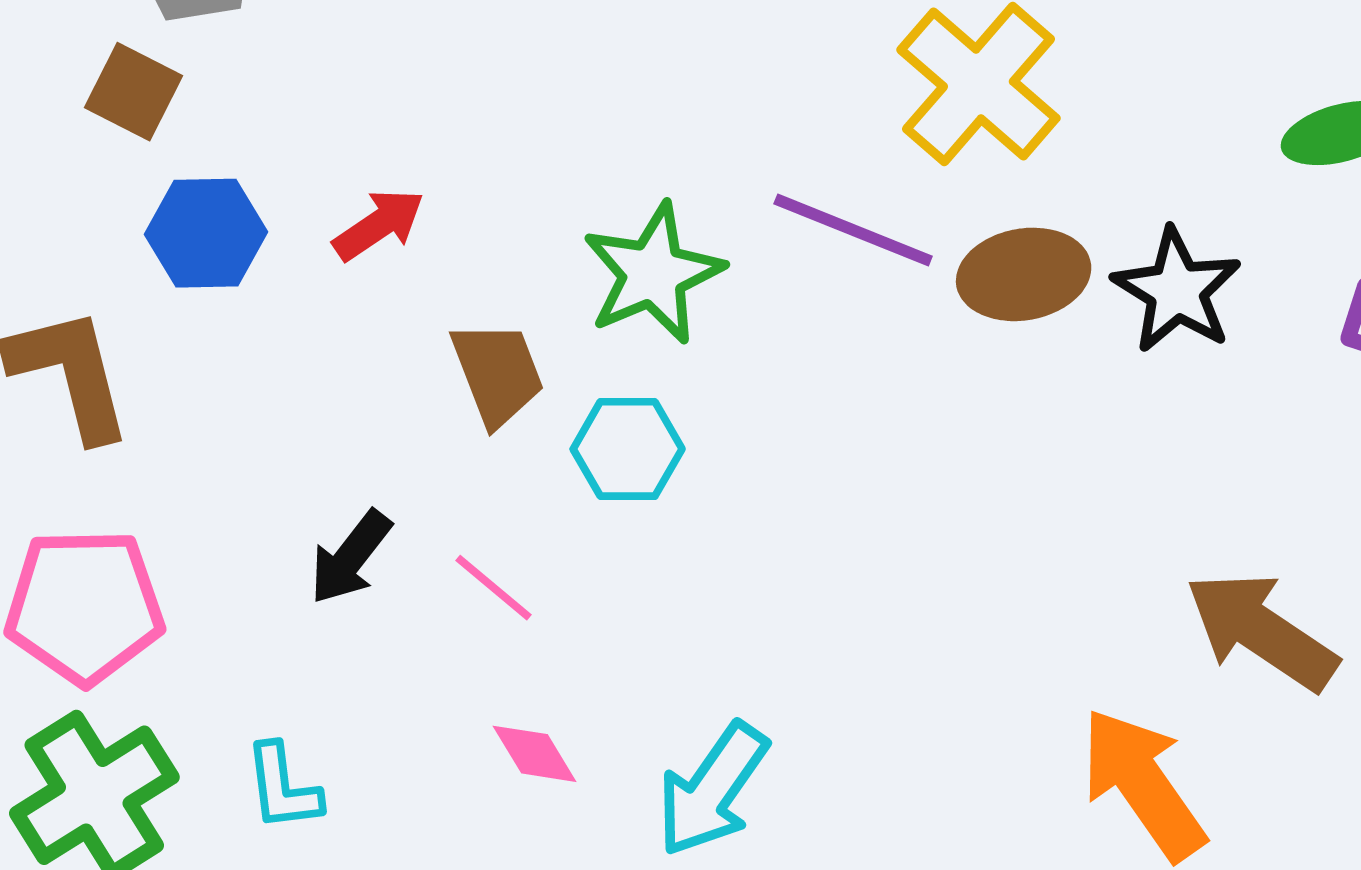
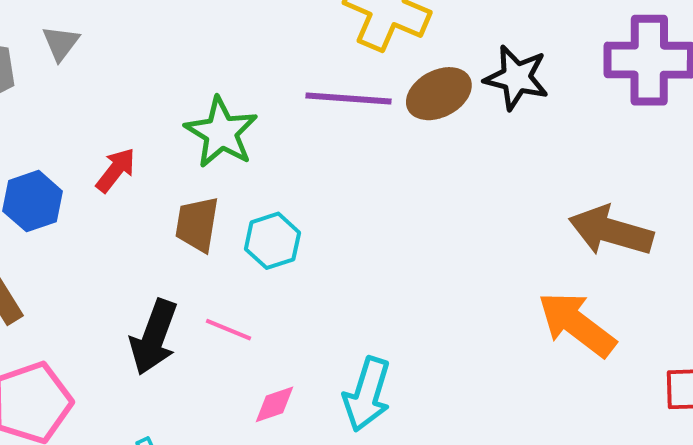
green star: (653, 274) -> (221, 132), moved
brown trapezoid: (497, 373) -> (197, 224), turned -132
black arrow: (350, 557) -> (154, 337), size x1.4
pink diamond: (535, 754) -> (275, 404), turned -60

